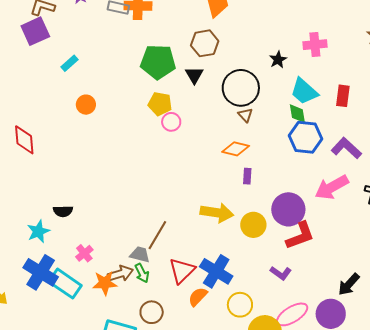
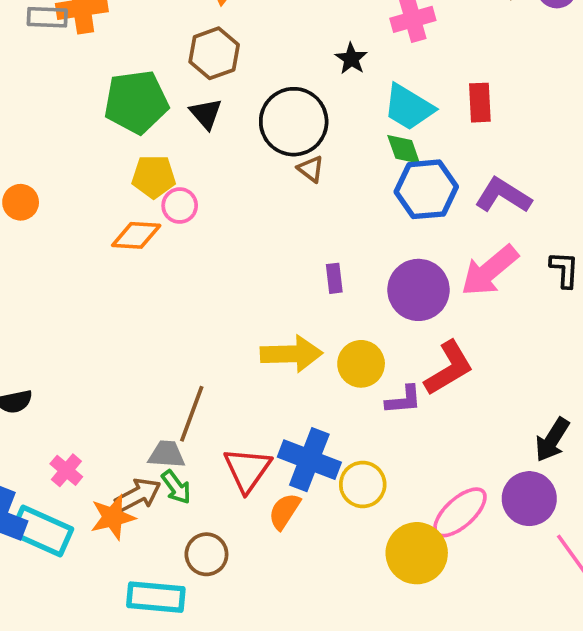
orange diamond: (236, 149) -> (136, 235), moved
purple circle: (288, 209) -> (418, 290), moved
purple L-shape: (281, 273) -> (404, 400), moved, turned -30
yellow circle: (240, 305) -> (363, 484), moved

